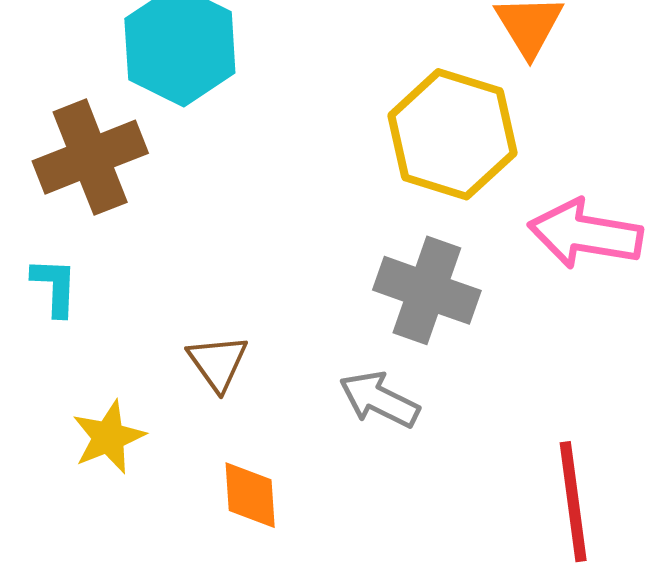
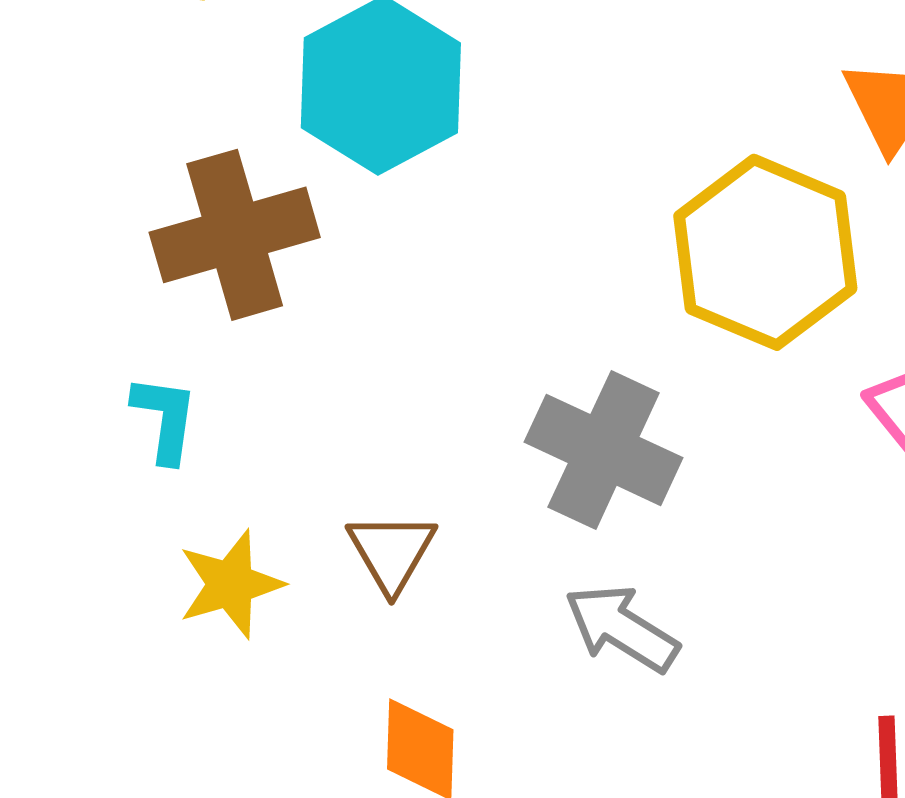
gray cross: (427, 290) -> (604, 450), moved
yellow star: (108, 437) -> (231, 584), moved

